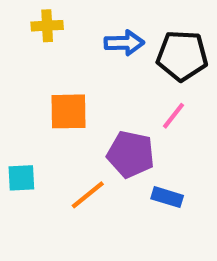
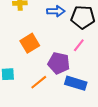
orange square: (69, 111) -> (30, 43), turned -30
blue rectangle: (167, 197) -> (76, 83), size x1.5

